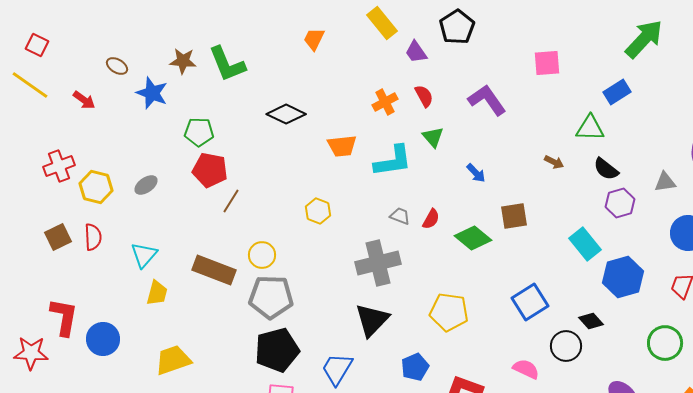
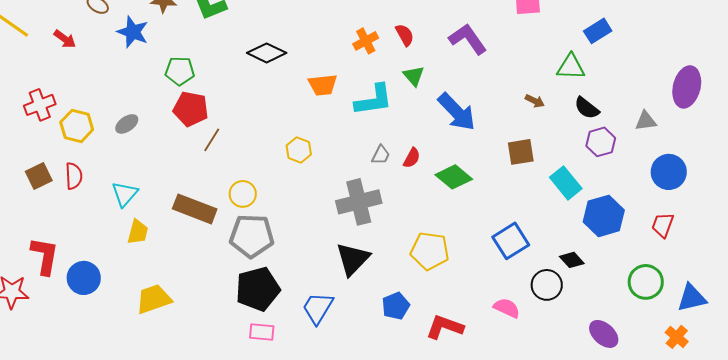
blue arrow: (476, 173) -> (457, 112), size x2.0
gray trapezoid: (400, 216) -> (381, 155), turned 95
brown square: (514, 216) -> (521, 152), moved

